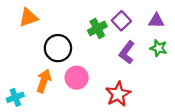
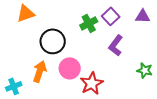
green star: (159, 48) -> (145, 70), moved
red star: (118, 94) -> (92, 83), moved

